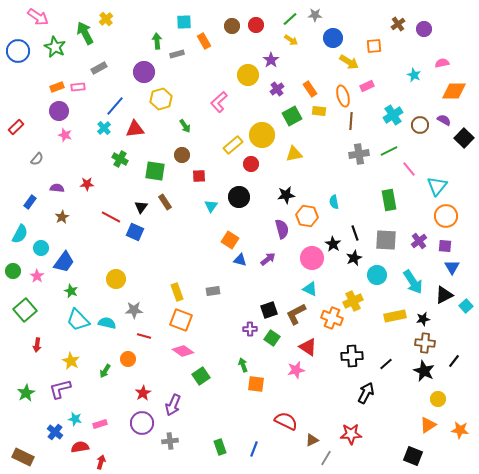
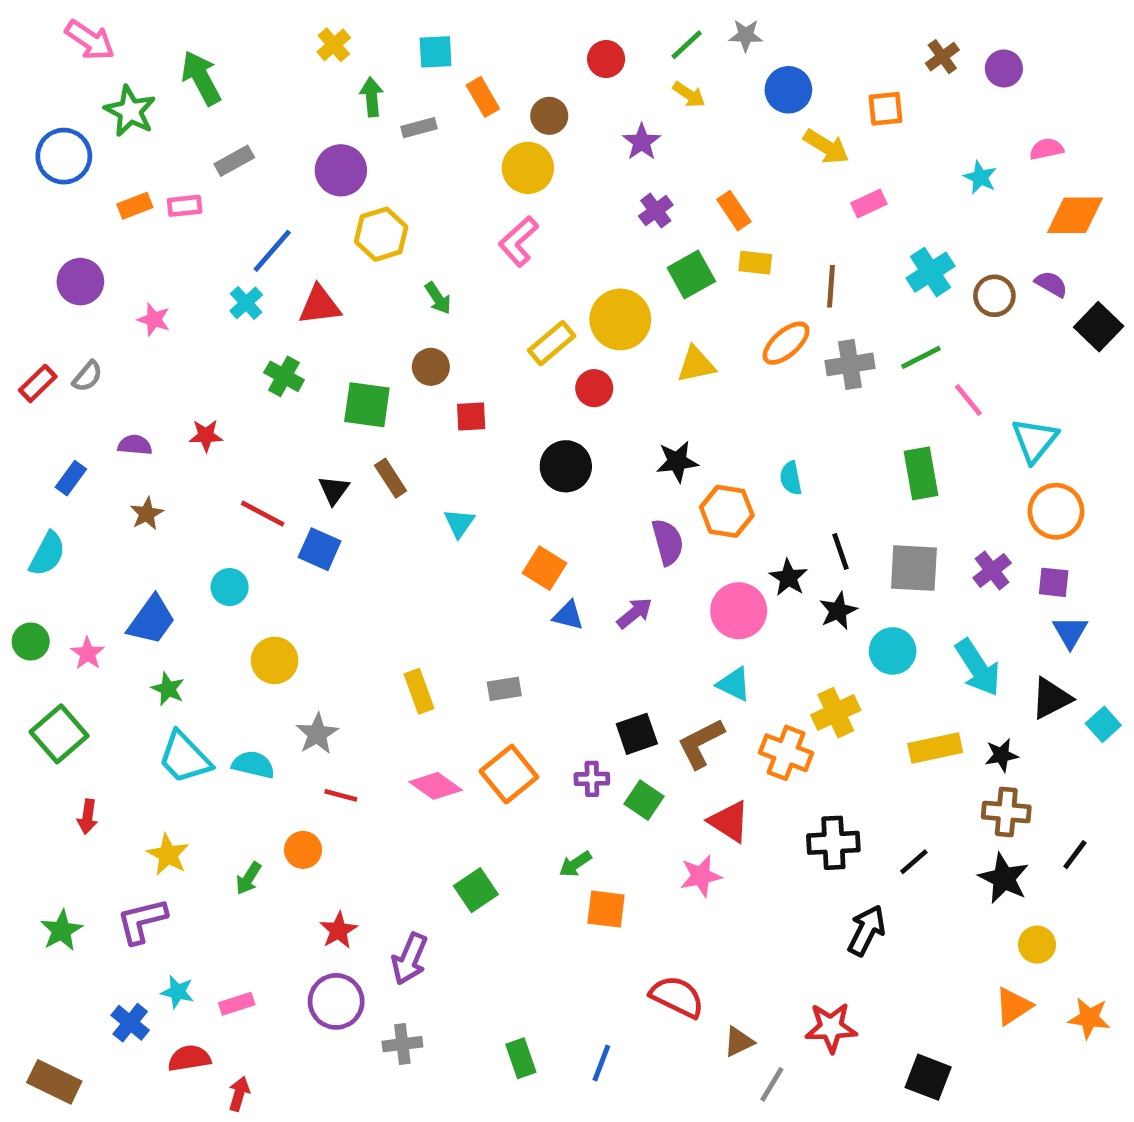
yellow cross: (106, 19) -> (334, 45), moved
brown circle: (232, 26) -> (549, 116), moved
blue circle: (18, 51) -> (64, 156), moved
yellow circle: (248, 75) -> (528, 168), moved
orange ellipse: (343, 96) -> (786, 343), moved, turned 65
purple circle: (59, 111) -> (80, 282), moved
red rectangle: (16, 127) -> (38, 383), moved
cyan triangle: (211, 206) -> (459, 523), moved
cyan circle: (41, 248) -> (230, 587), moved
gray star: (134, 310) -> (317, 734), turned -30
orange square: (181, 320) -> (509, 774), moved, turned 30
pink diamond: (183, 351) -> (436, 786), moved
green arrow: (243, 365) -> (575, 864), turned -104
black square: (413, 456) -> (928, 1077), moved

